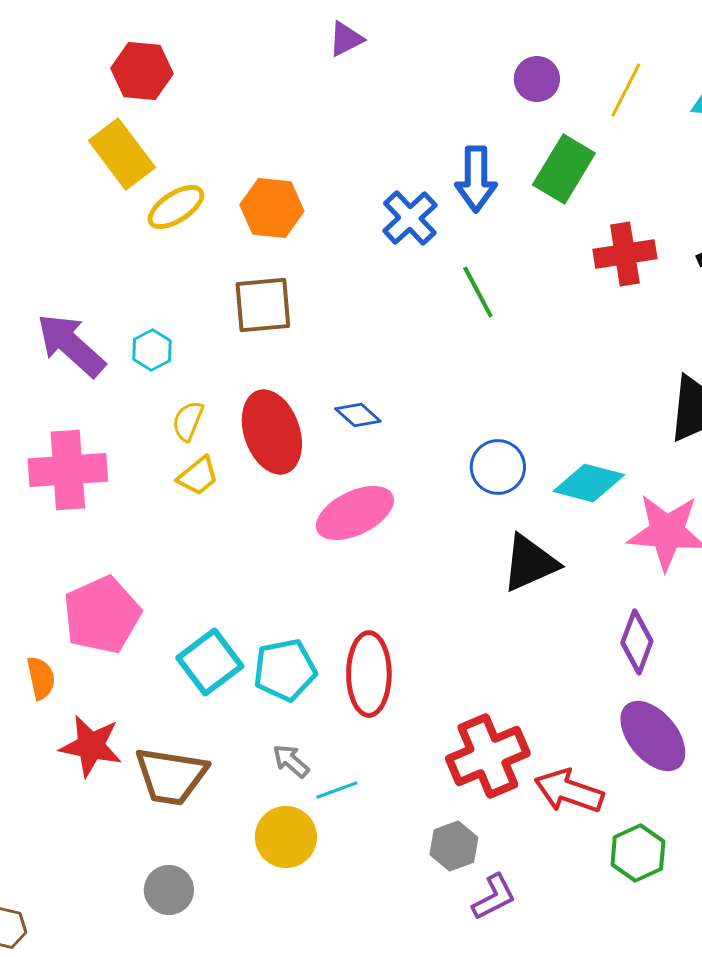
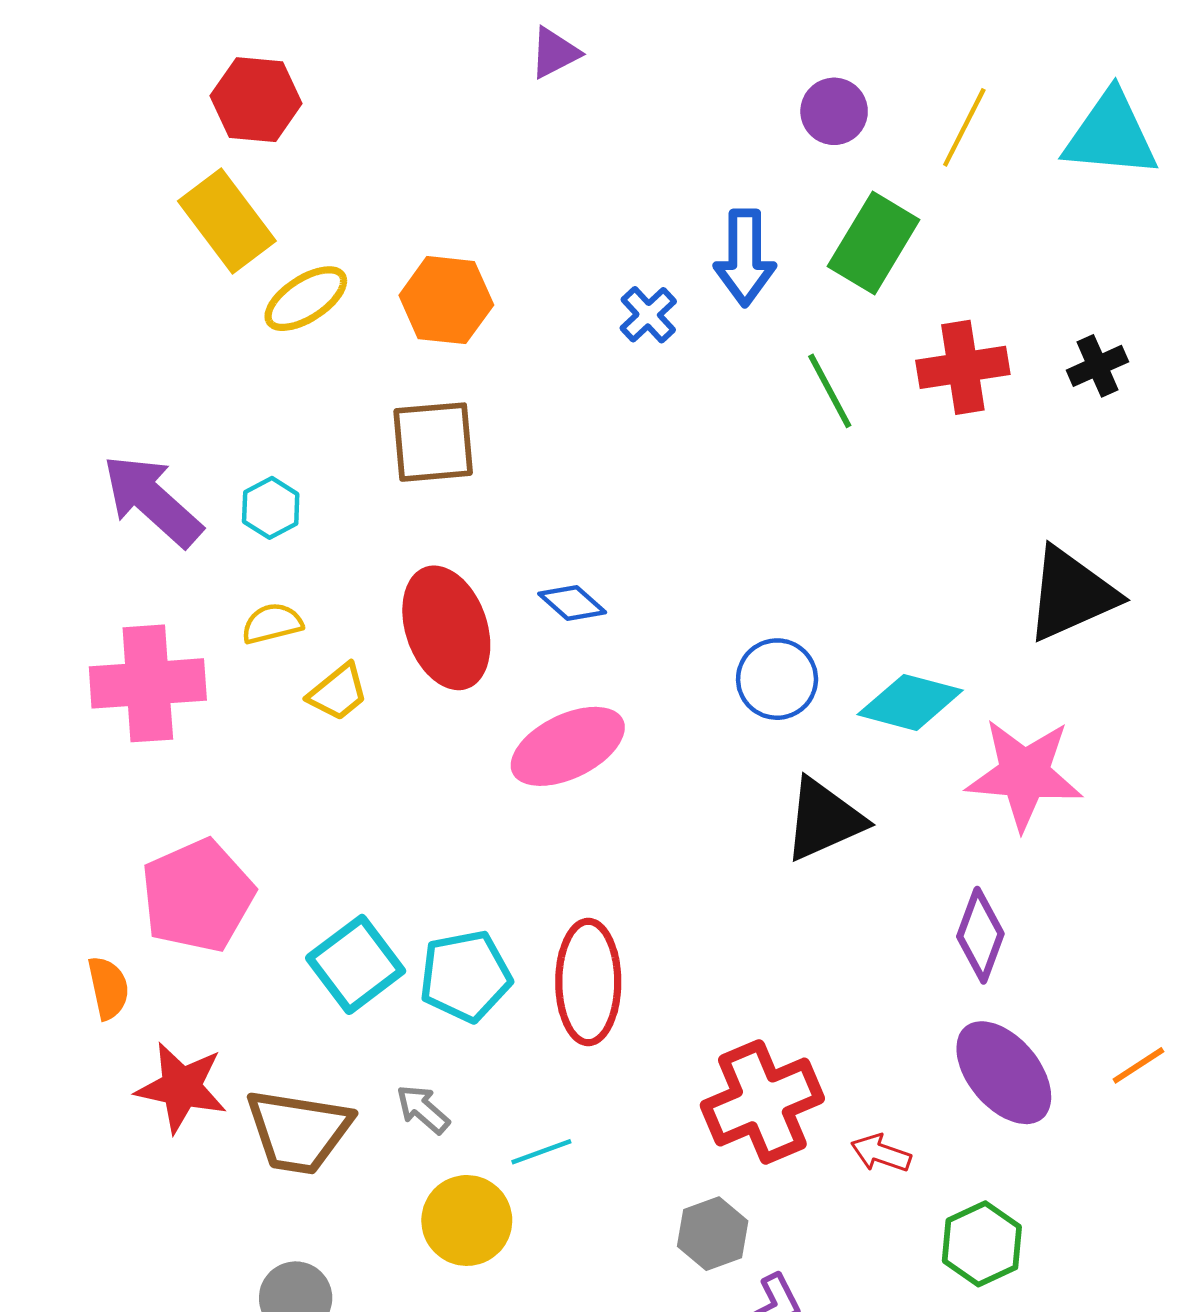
blue cross: (410, 218) -> (648, 315), size x0.7
green line: (478, 292) -> (830, 391), moved
yellow semicircle: (188, 421) -> (272, 623), moved, turned 54
gray arrow: (291, 761) -> (423, 1109), moved
red arrow: (569, 791) -> (881, 1153), size x0.6

